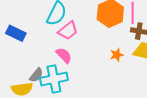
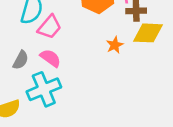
gray semicircle: (36, 75) -> (21, 60), moved

